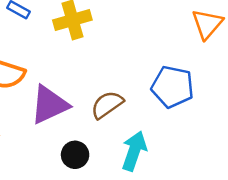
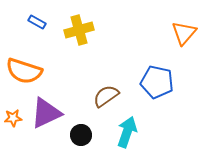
purple triangle: (49, 105) -> (46, 113), moved

